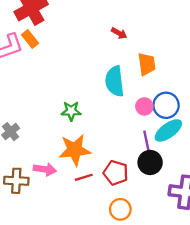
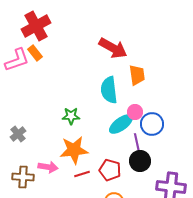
red arrow: (119, 33) -> (113, 48), size x2.0
blue circle: (166, 105) -> (152, 124), moved
cyan ellipse: (168, 130) -> (121, 124), moved

